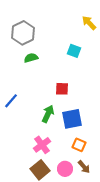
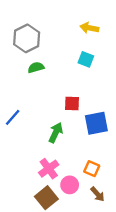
yellow arrow: (89, 23) -> (89, 28), moved, turned -35
blue square: (72, 119) -> (96, 123), moved
pink circle: (65, 169) -> (70, 185), moved

